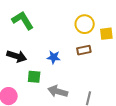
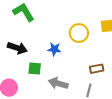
yellow circle: (85, 24) -> (79, 33), moved
brown rectangle: (84, 50) -> (97, 69), moved

